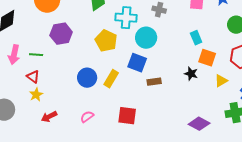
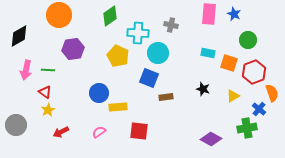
cyan rectangle: (196, 38) -> (208, 53), turned -56
orange square: (207, 58) -> (229, 63), moved
yellow rectangle: (111, 79) -> (118, 107), moved, turned 54

